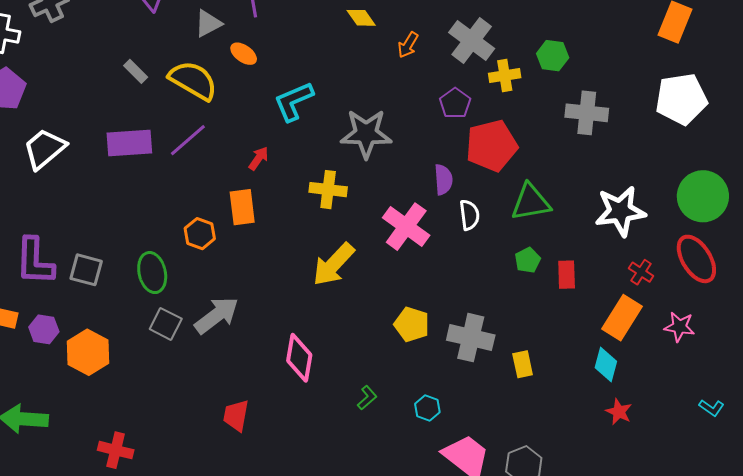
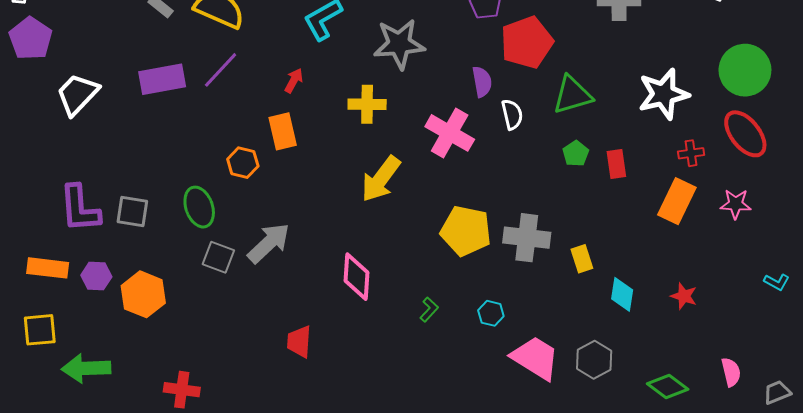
red cross: (641, 272) -> (691, 153), turned -35
yellow pentagon: (412, 324) -> (466, 231), size x1.4
cyan diamond: (606, 364) -> (622, 294), moved

